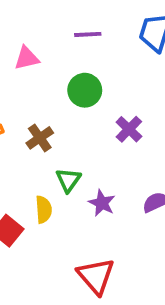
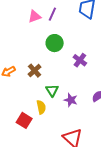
purple line: (88, 34) -> (52, 14), turned -56
pink triangle: (27, 58) -> (35, 16), moved

